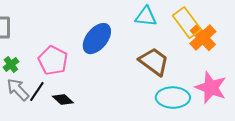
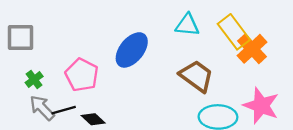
black line: (37, 92) -> (64, 110), turned 40

